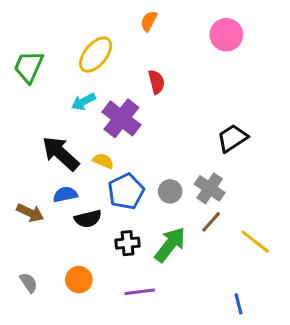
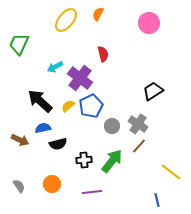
yellow ellipse: (96, 55) -> (66, 20), moved
yellow semicircle: (103, 161) -> (68, 106), turned -64
blue pentagon: (126, 191) -> (91, 106), moved
yellow line: (255, 242) -> (171, 172), moved

